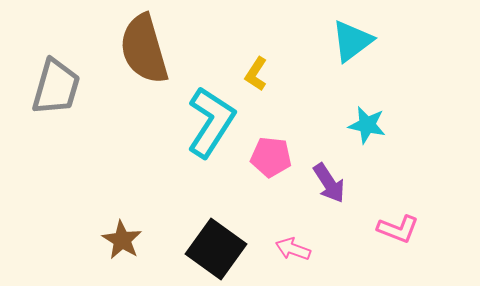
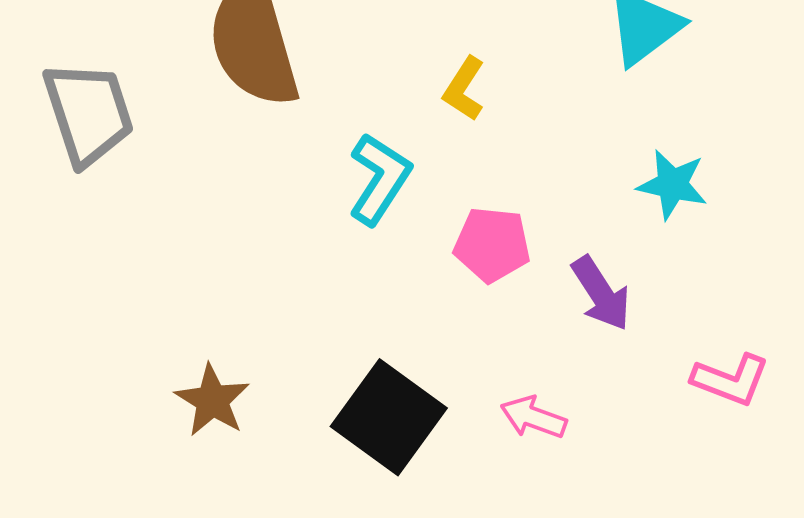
gray trapezoid: (56, 87) -> (88, 113), turned -34
cyan L-shape: (211, 122) -> (379, 179), size x0.7

